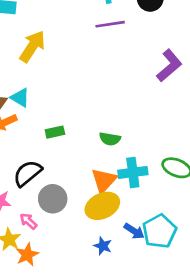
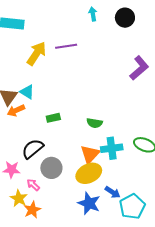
purple line: (110, 24) -> (66, 46), moved
cyan pentagon: (159, 231) -> (132, 206), moved
blue star: (103, 246) -> (89, 203), size x1.6

